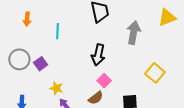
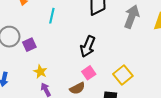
gray arrow: (134, 33) -> (132, 17), moved
yellow square: (155, 73) -> (123, 75), moved

